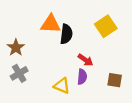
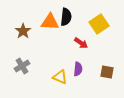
black semicircle: (66, 34) -> (66, 17), moved
brown star: (16, 48) -> (23, 31), moved
red arrow: (85, 60) -> (81, 43), moved

